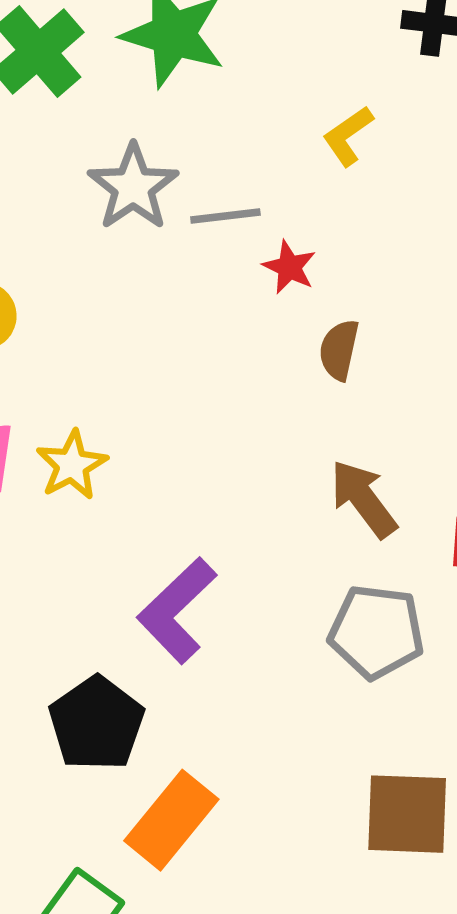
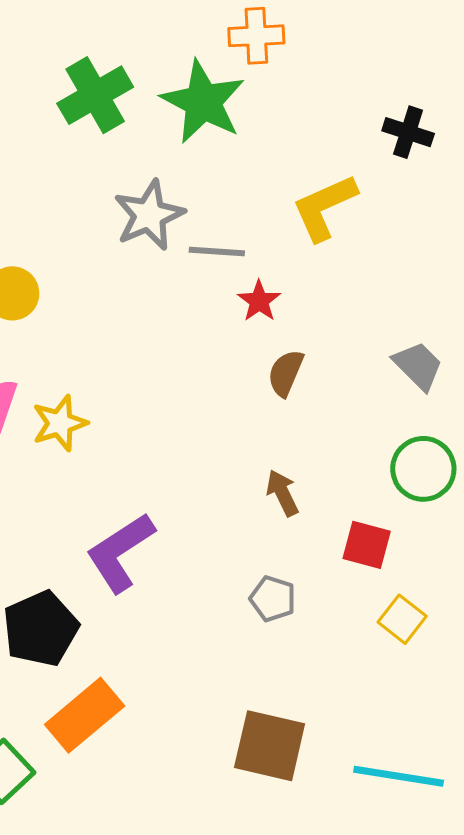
yellow L-shape: (348, 136) -> (324, 207), size x1.5
brown arrow: (363, 499) -> (282, 493), size x0.7
gray pentagon: (376, 632) -> (273, 599), size x0.6

